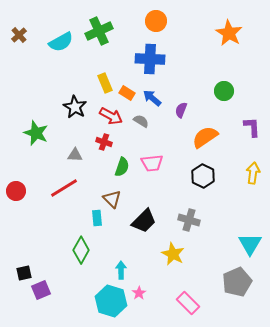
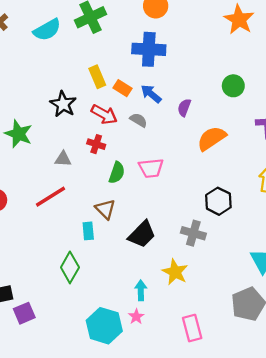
black hexagon: (203, 176) -> (218, 201), moved
cyan arrow: (121, 270) -> (141, 290), moved
pink rectangle: (188, 303) -> (192, 328), turned 30

